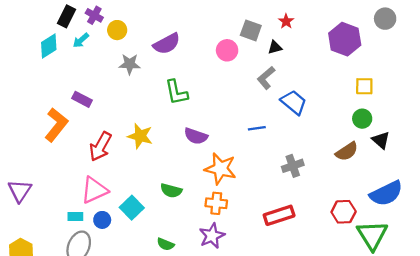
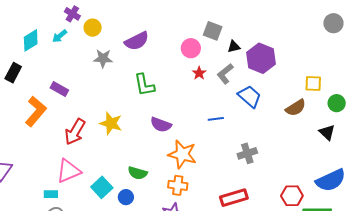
black rectangle: (67, 16) -> (13, 73), moved
red star: (286, 21) -> (199, 73), moved
purple hexagon: (345, 39) -> (261, 58), moved
green circle: (362, 119) -> (337, 103), moved
brown semicircle: (347, 151) -> (296, 108), moved
blue circle: (102, 220) -> (126, 197), moved

